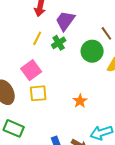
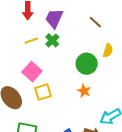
yellow line: (37, 38) -> (31, 41), turned 56
green circle: (92, 51) -> (87, 64), moved

